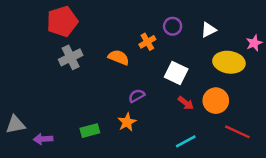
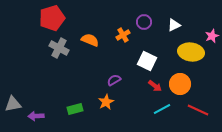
gray cross: (71, 57) -> (59, 48), turned -36
orange semicircle: (119, 57) -> (90, 40), moved
cyan line: (186, 141) -> (162, 109), moved

